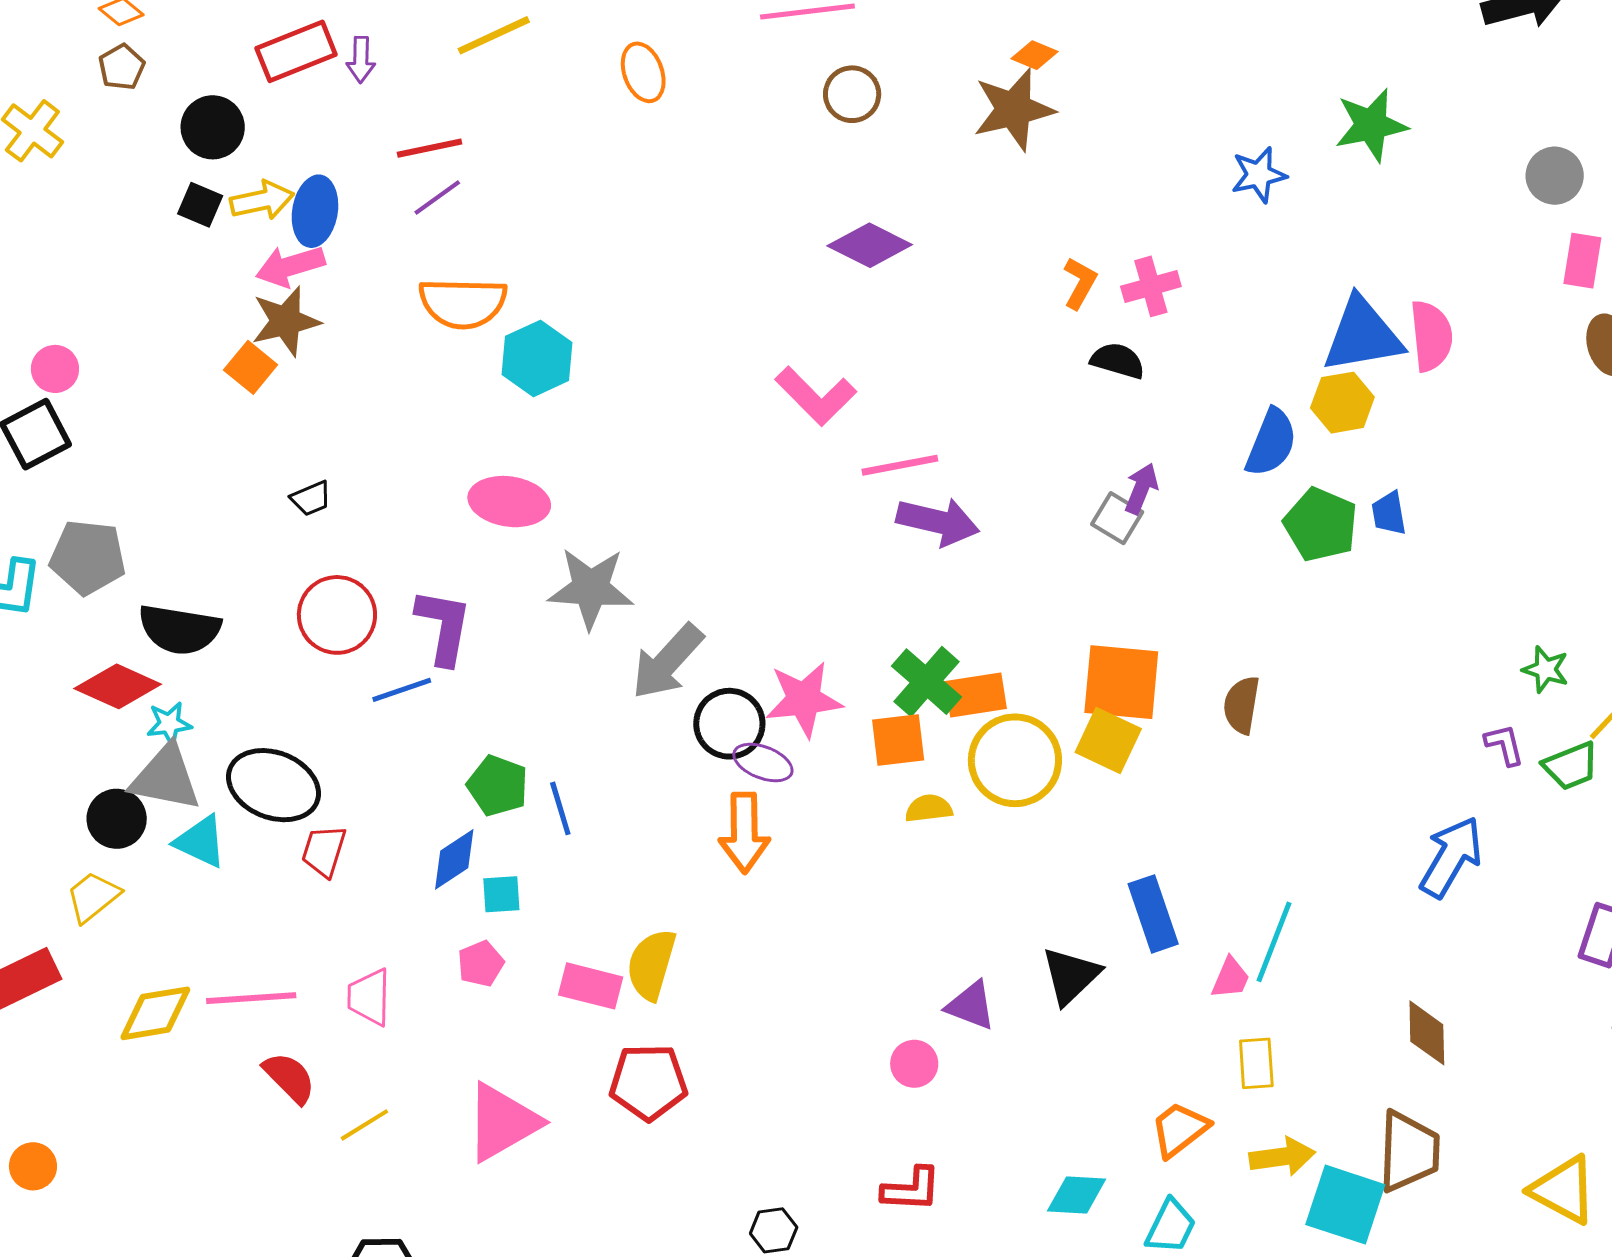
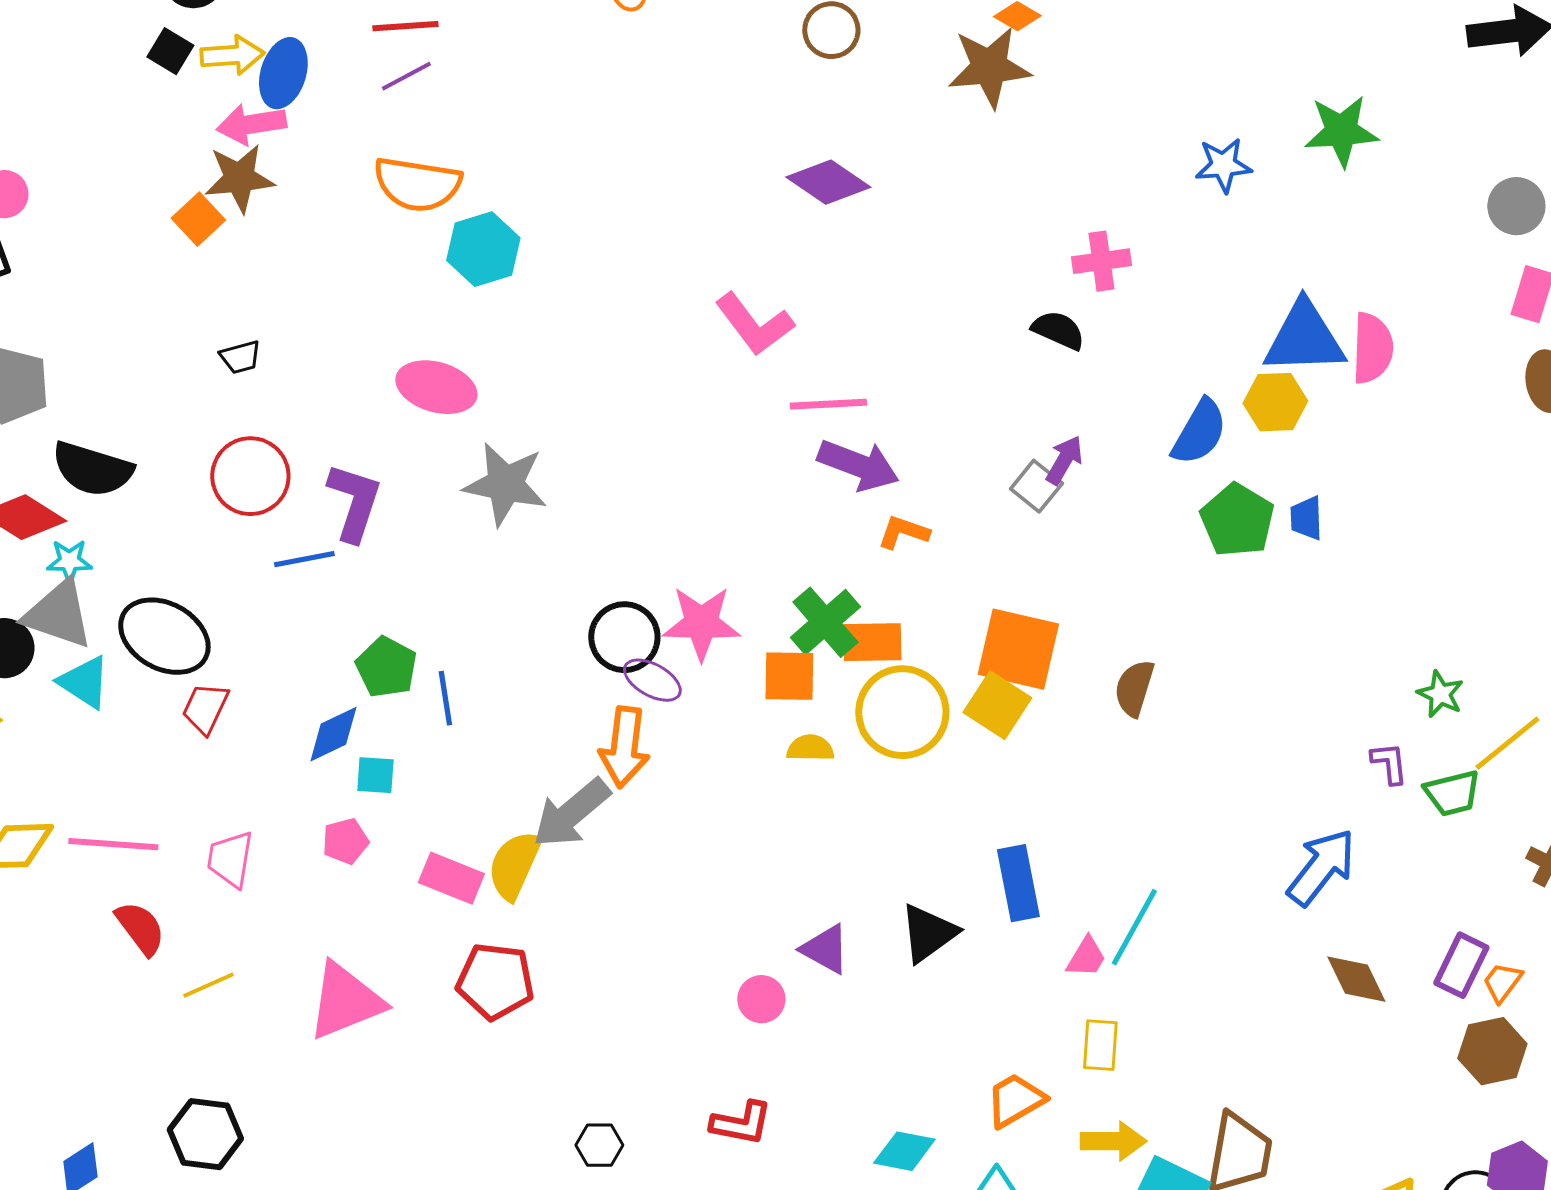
orange L-shape: (1080, 283) -> (903, 532), moved, turned -108
gray arrow: (667, 662) -> (571, 813), moved
brown diamond: (1427, 1033) -> (1356, 979), moved, turned -32

